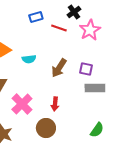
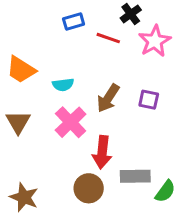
gray rectangle: (95, 88) -> (135, 176), moved
pink cross: (22, 104) -> (71, 122), moved
red arrow: (55, 104) -> (102, 152), size x1.5

